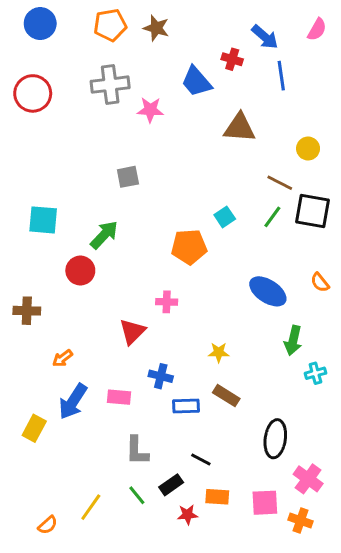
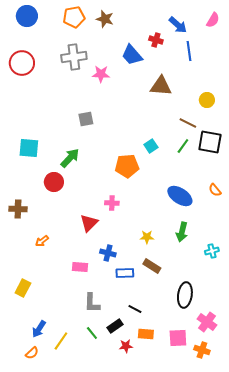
green arrow: (293, 340) -> (182, 232), moved
blue arrow: (73, 402) -> (39, 329), moved, size x0.7

